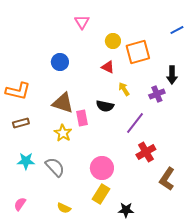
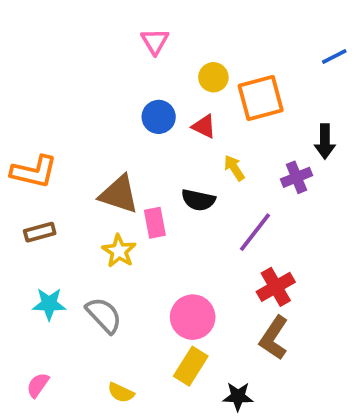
blue circle: (60, 62) -> (159, 117), moved
brown L-shape: (167, 179) -> (274, 338), moved

